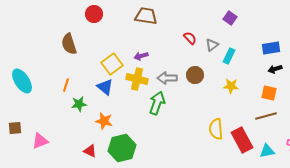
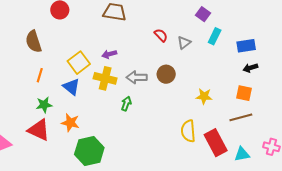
cyan rectangle: (229, 56) -> (215, 36), moved
orange line: (66, 85) -> (40, 75), moved
yellow star: (231, 86) -> (204, 96), moved
green arrow: (157, 103) -> (126, 104), size x0.6
red triangle: (90, 151) -> (39, 130), moved, size x1.6

